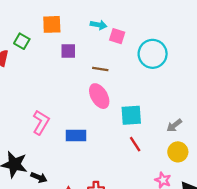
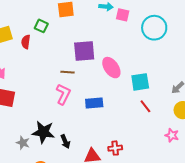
purple square: (68, 51) -> (84, 51), moved, size x1.6
brown line: (100, 69) -> (68, 72), moved
black arrow: (39, 177) -> (65, 142), turned 48

